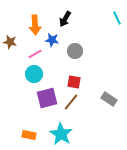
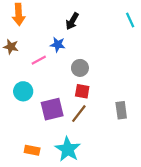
orange arrow: (35, 25) -> (19, 14), moved
gray circle: (75, 51) -> (80, 68), moved
cyan circle: (34, 74) -> (23, 91), moved
gray rectangle: (109, 99) -> (121, 110), turned 49

